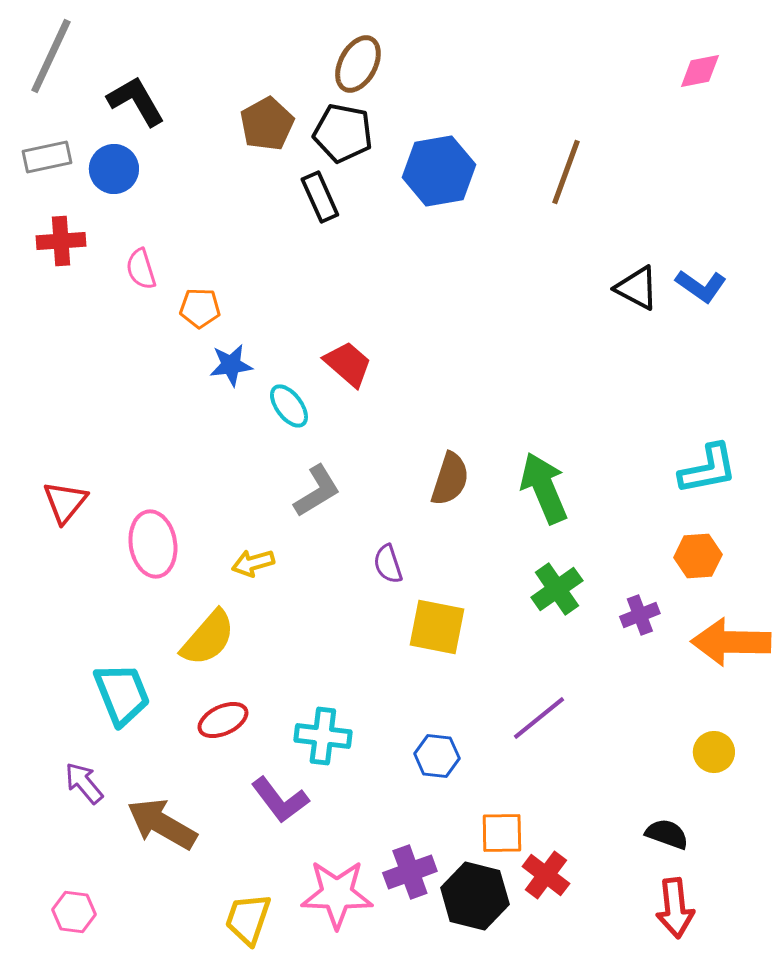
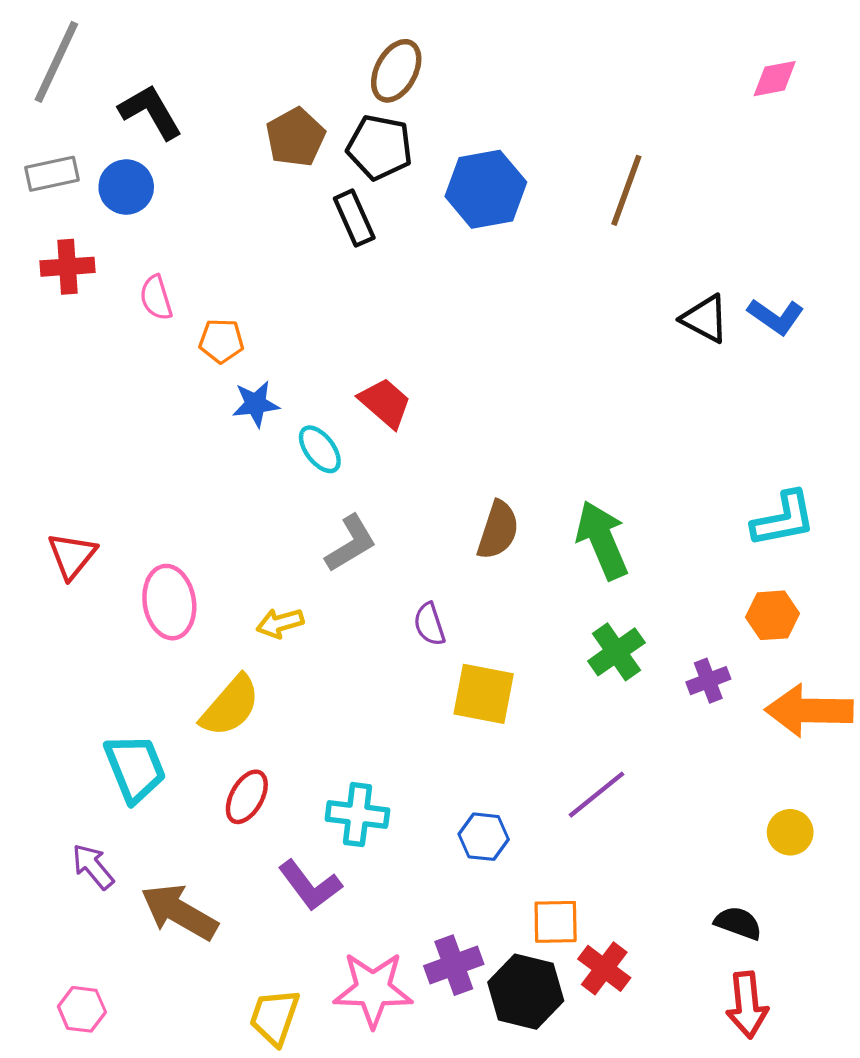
red ellipse: (223, 720) -> (247, 797), turned -36

